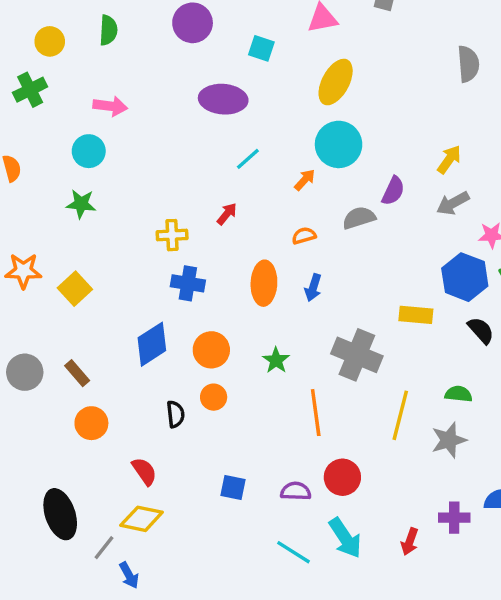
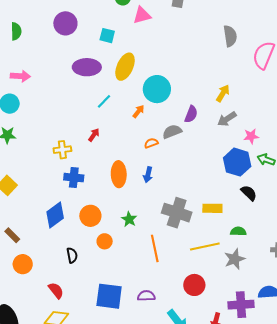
yellow ellipse: (336, 82) -> (125, 67), moved
orange semicircle: (304, 236) -> (151, 143), moved
yellow rectangle: (416, 315) -> (212, 208), moved
orange circle: (214, 397) -> (105, 241), moved
yellow line: (400, 415) -> (205, 246), turned 68
red circle: (342, 477) -> (194, 285), moved
blue square: (233, 487) -> (109, 296), size x1.8
purple cross: (454, 518) -> (241, 305), size x1.4

